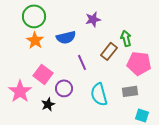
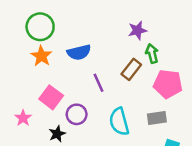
purple star: (93, 19) -> (137, 30), moved
pink star: (20, 91) -> (23, 118), size x0.6

